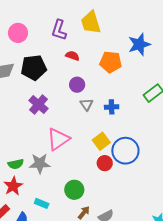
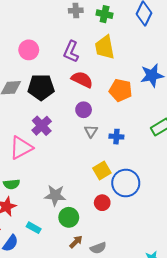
red semicircle: (72, 56) -> (82, 80), size x1.5
pink triangle: (58, 139) -> (21, 148), moved
gray star: (40, 163) -> (55, 195), moved
red circle: (105, 163) -> (102, 203), moved

